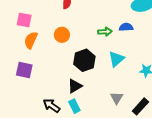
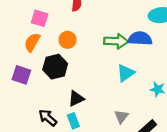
pink square: (24, 20) -> (40, 18), moved
blue semicircle: (126, 27) -> (140, 39), size x1.5
green arrow: (105, 32) -> (116, 41), size x1.5
black hexagon: (84, 60) -> (55, 67), moved

